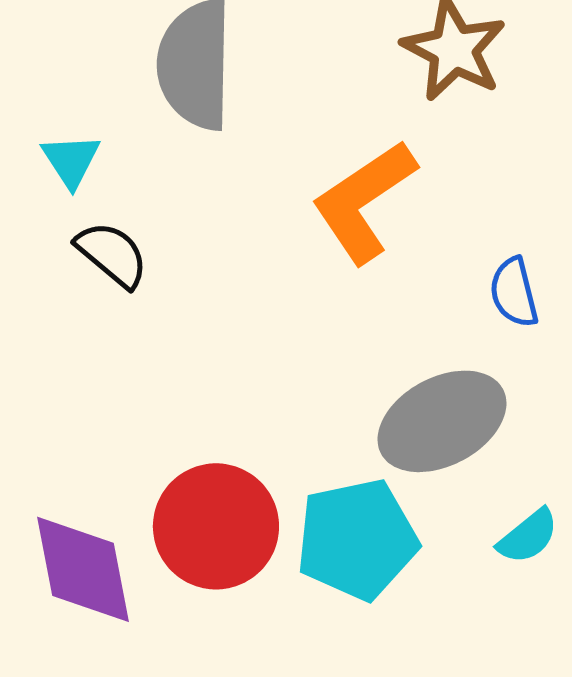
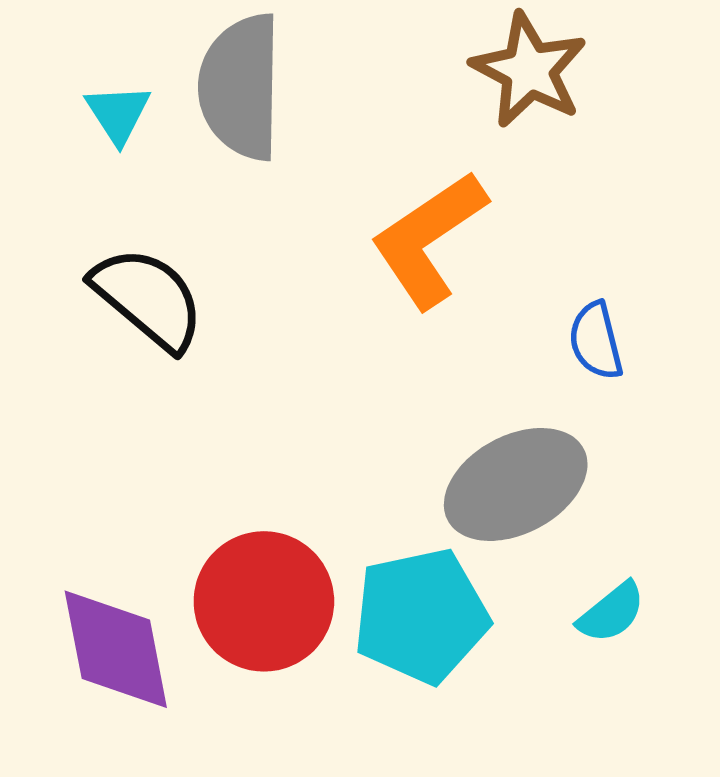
cyan triangle: (71, 160) -> (118, 114), moved
black semicircle: (112, 254) -> (148, 298), size x1.4

